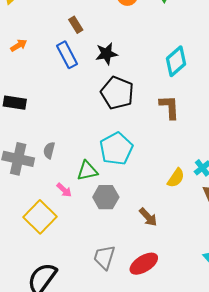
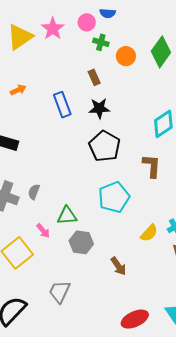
brown rectangle: (76, 25) -> (94, 77), moved
cyan pentagon: (116, 149) -> (114, 197), moved
gray trapezoid: (104, 257) -> (60, 292), moved
red ellipse: (144, 264) -> (135, 319), moved

